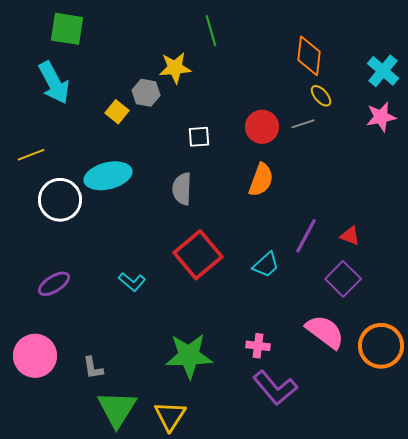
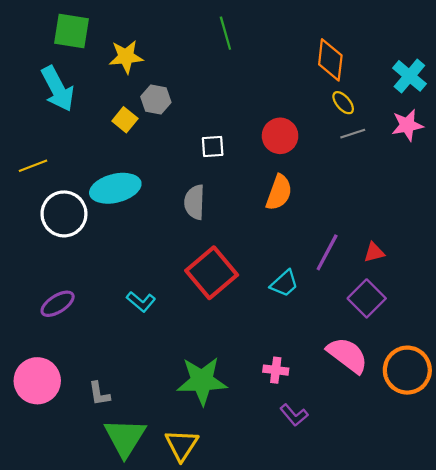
yellow star: (175, 68) -> (126, 57), moved
gray line: (303, 124) -> (353, 134), moved
red triangle: (350, 236) -> (374, 252), turned -35
purple L-shape: (275, 388) -> (294, 415), size x0.6

